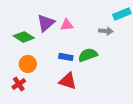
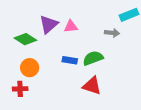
red triangle: (68, 81) -> (92, 86), moved
red cross: (19, 84) -> (20, 89), turned 32

